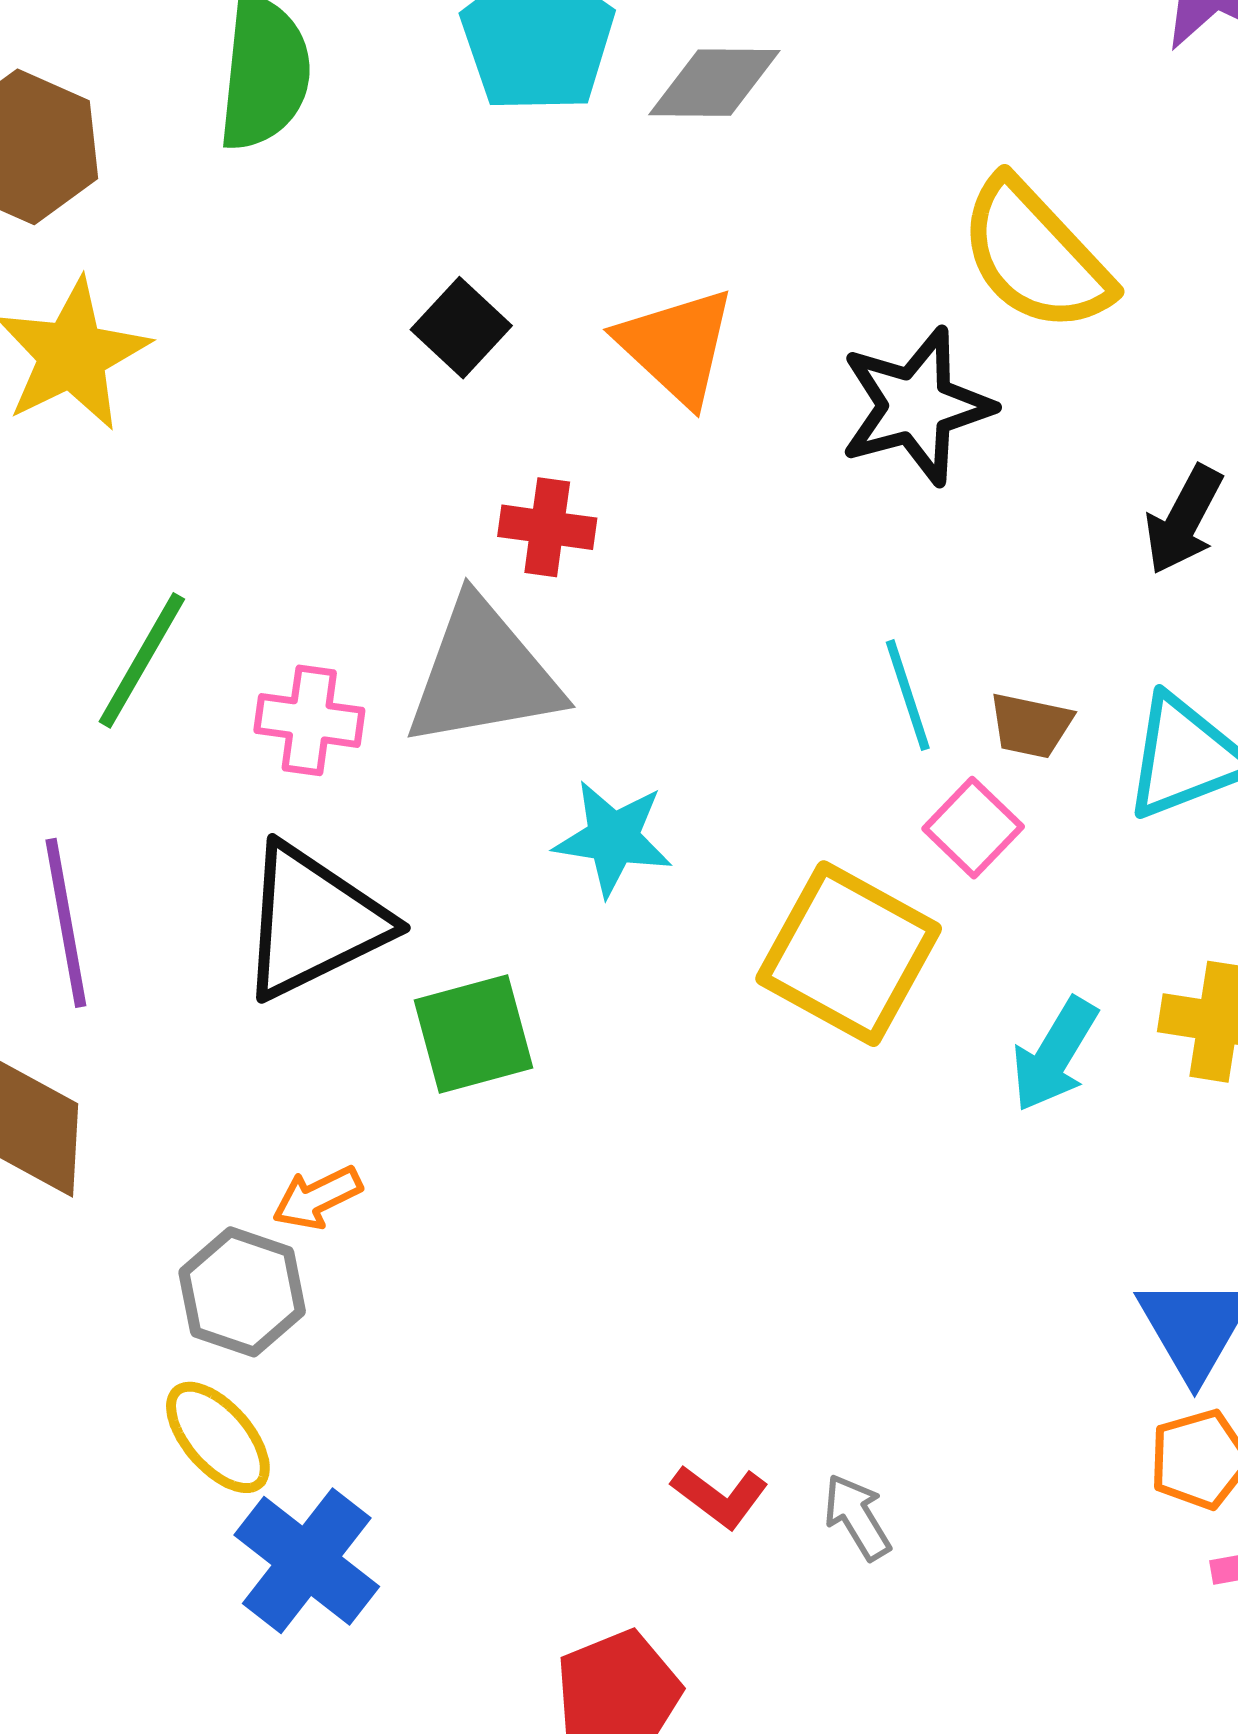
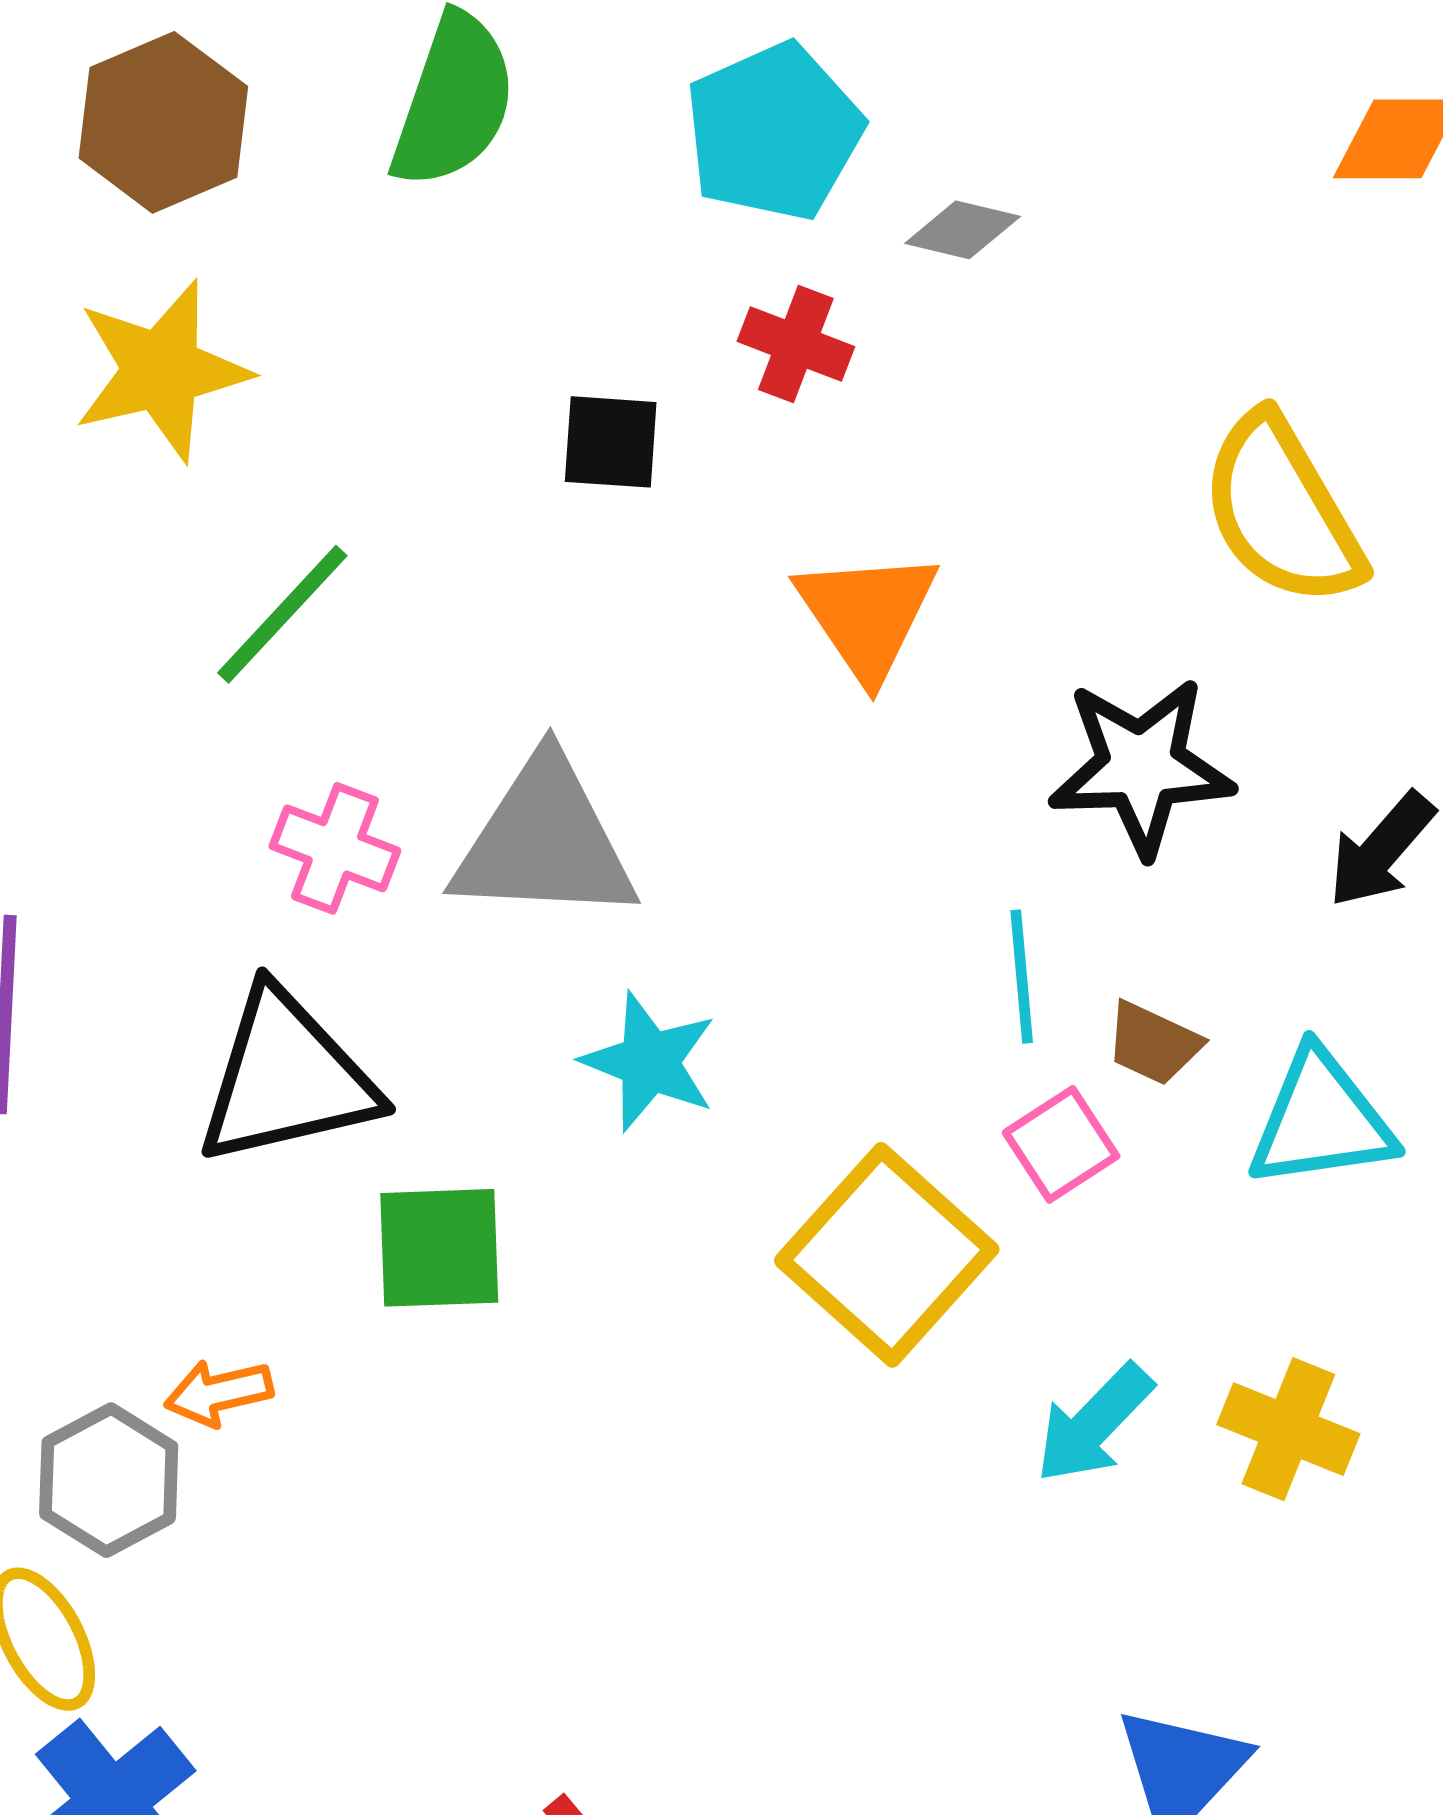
gray diamond: (714, 83) -> (963, 230), size x0.7
black square: (461, 328) -> (611, 442), turned 38
orange triangle: (677, 346) -> (867, 615), moved
black star: (916, 406) -> (1141, 767), moved
red cross: (547, 527) -> (796, 344), moved
green line: (142, 660) -> (282, 614), moved

